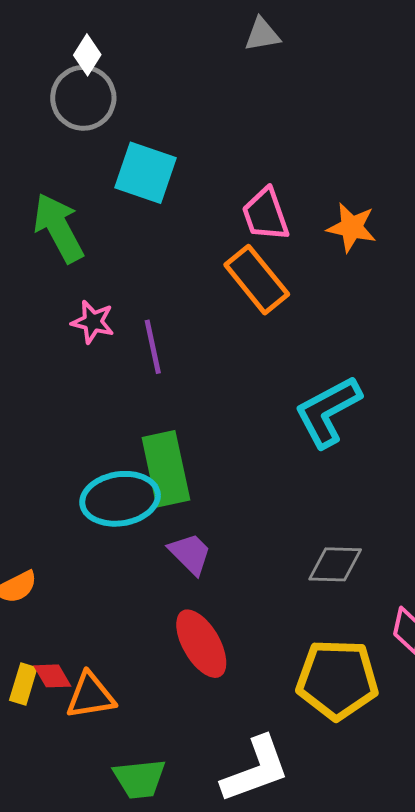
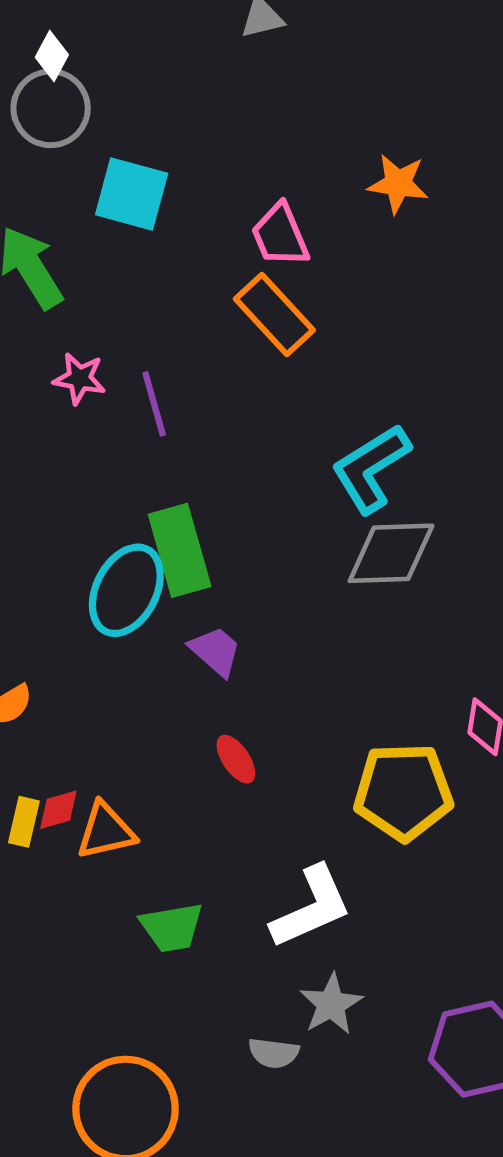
orange star: (352, 227) -> (398, 184), moved
cyan ellipse: (120, 499) -> (126, 590), turned -50
gray diamond: (335, 564) -> (391, 553), moved, size x1.4
red ellipse: (201, 644) -> (236, 759), size x0.6
red diamond: (52, 676) -> (58, 810), turned -72

